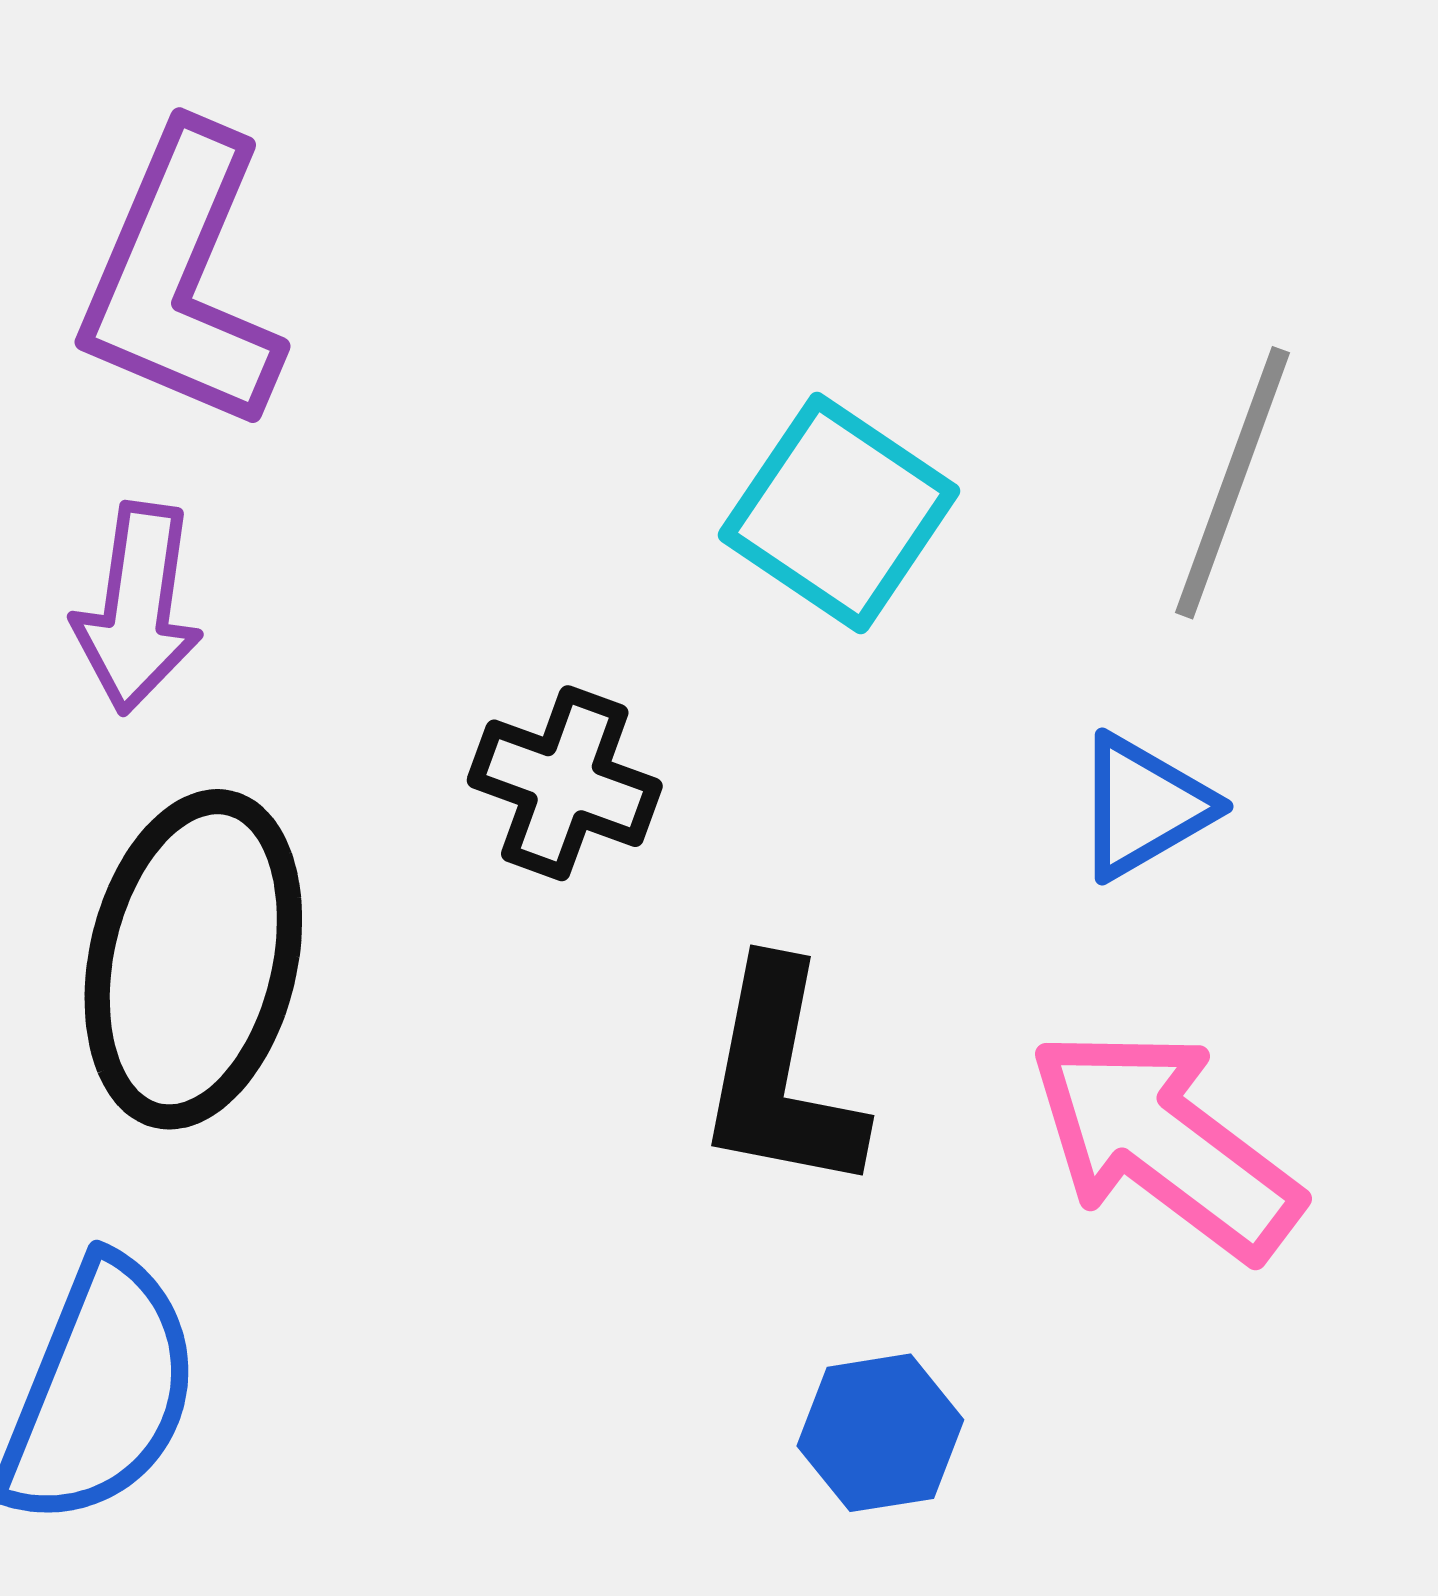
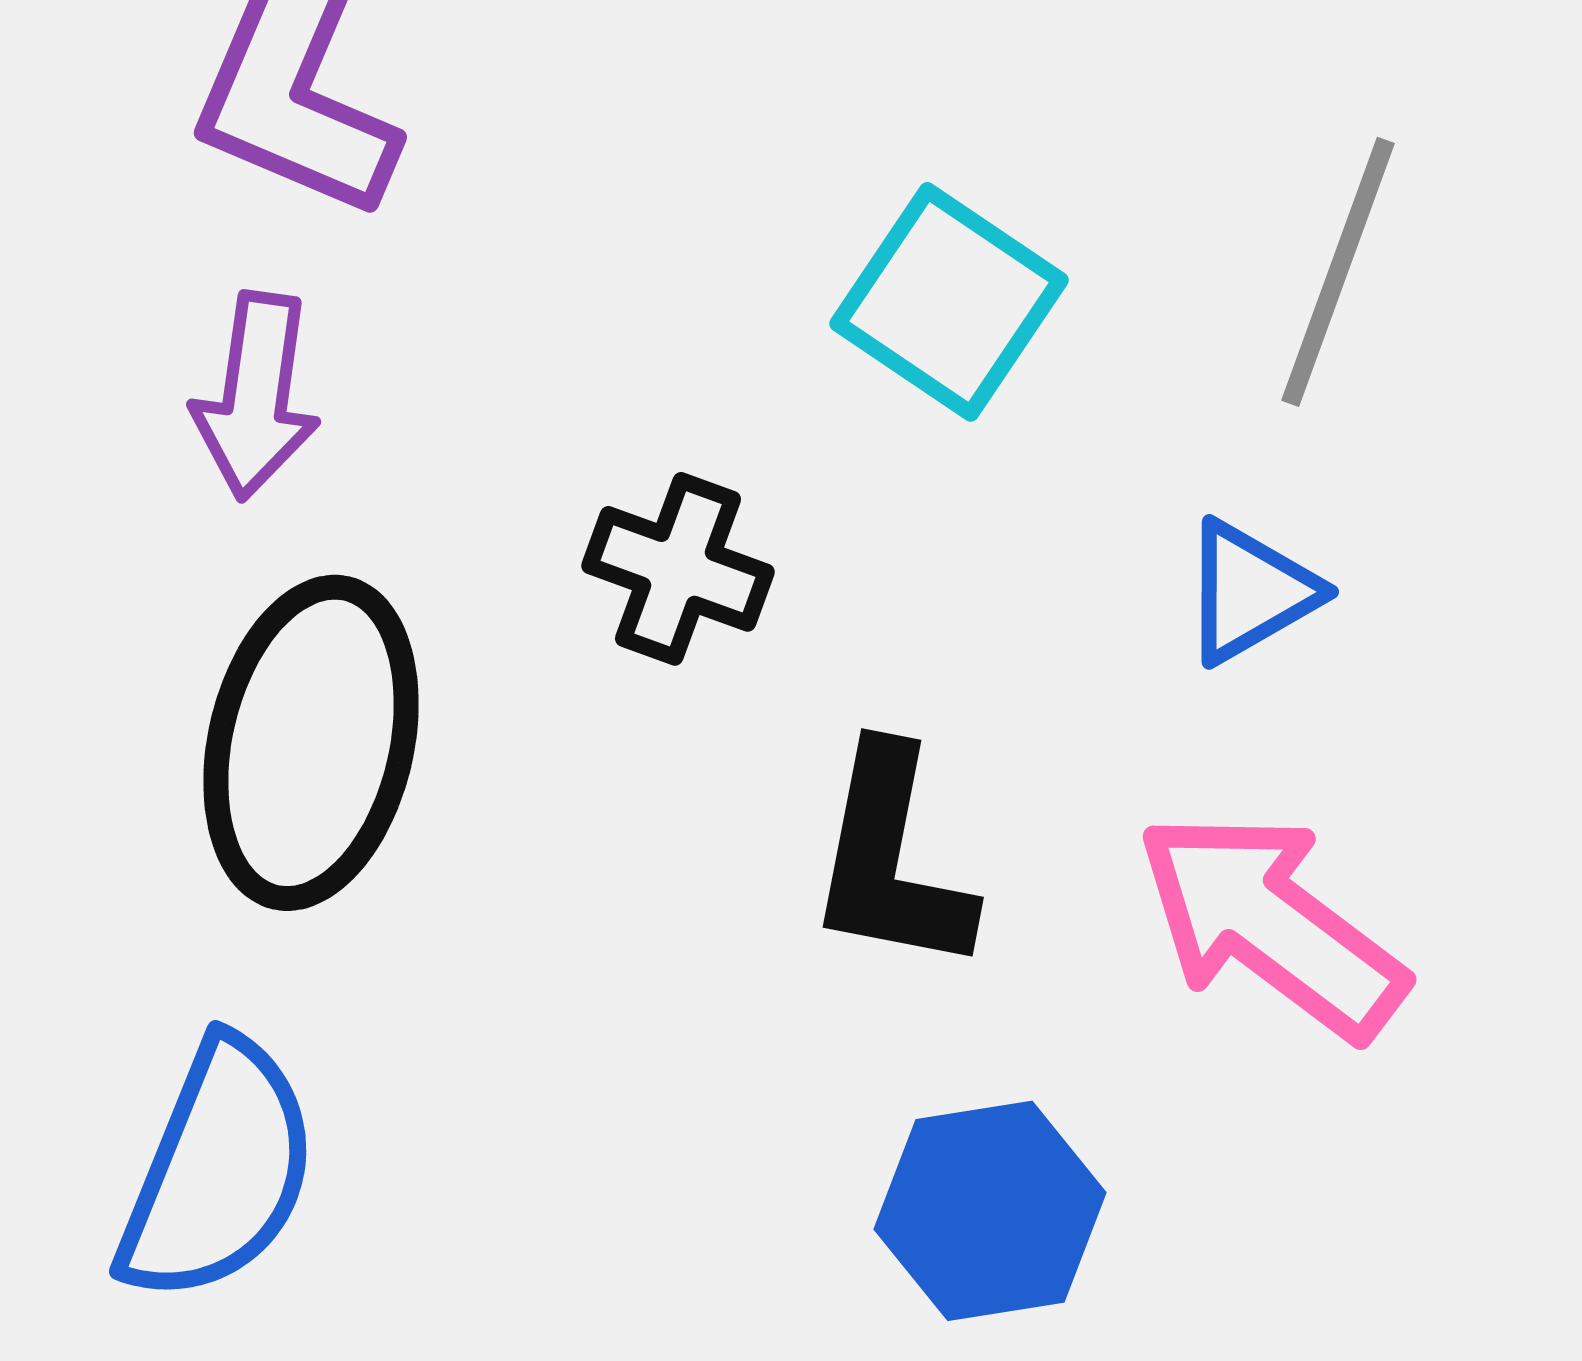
blue hexagon: (880, 1433) -> (990, 1211), size x1.4

